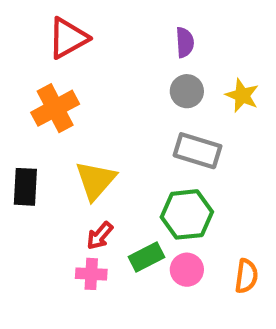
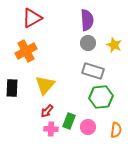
purple semicircle: (185, 42) -> (87, 20), size x1.5
green hexagon: (187, 214) -> (101, 97), moved
green rectangle: (146, 257) -> (69, 121), turned -42
pink cross: (91, 274) -> (51, 129), moved

